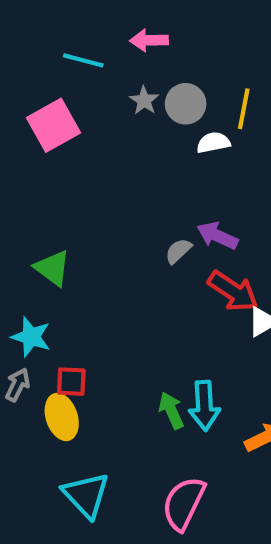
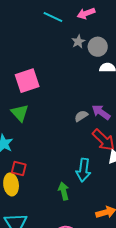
pink arrow: (149, 40) -> (86, 13), turned -30
pink square: (54, 125) -> (27, 81), moved
cyan arrow: (204, 406) -> (83, 170), moved

